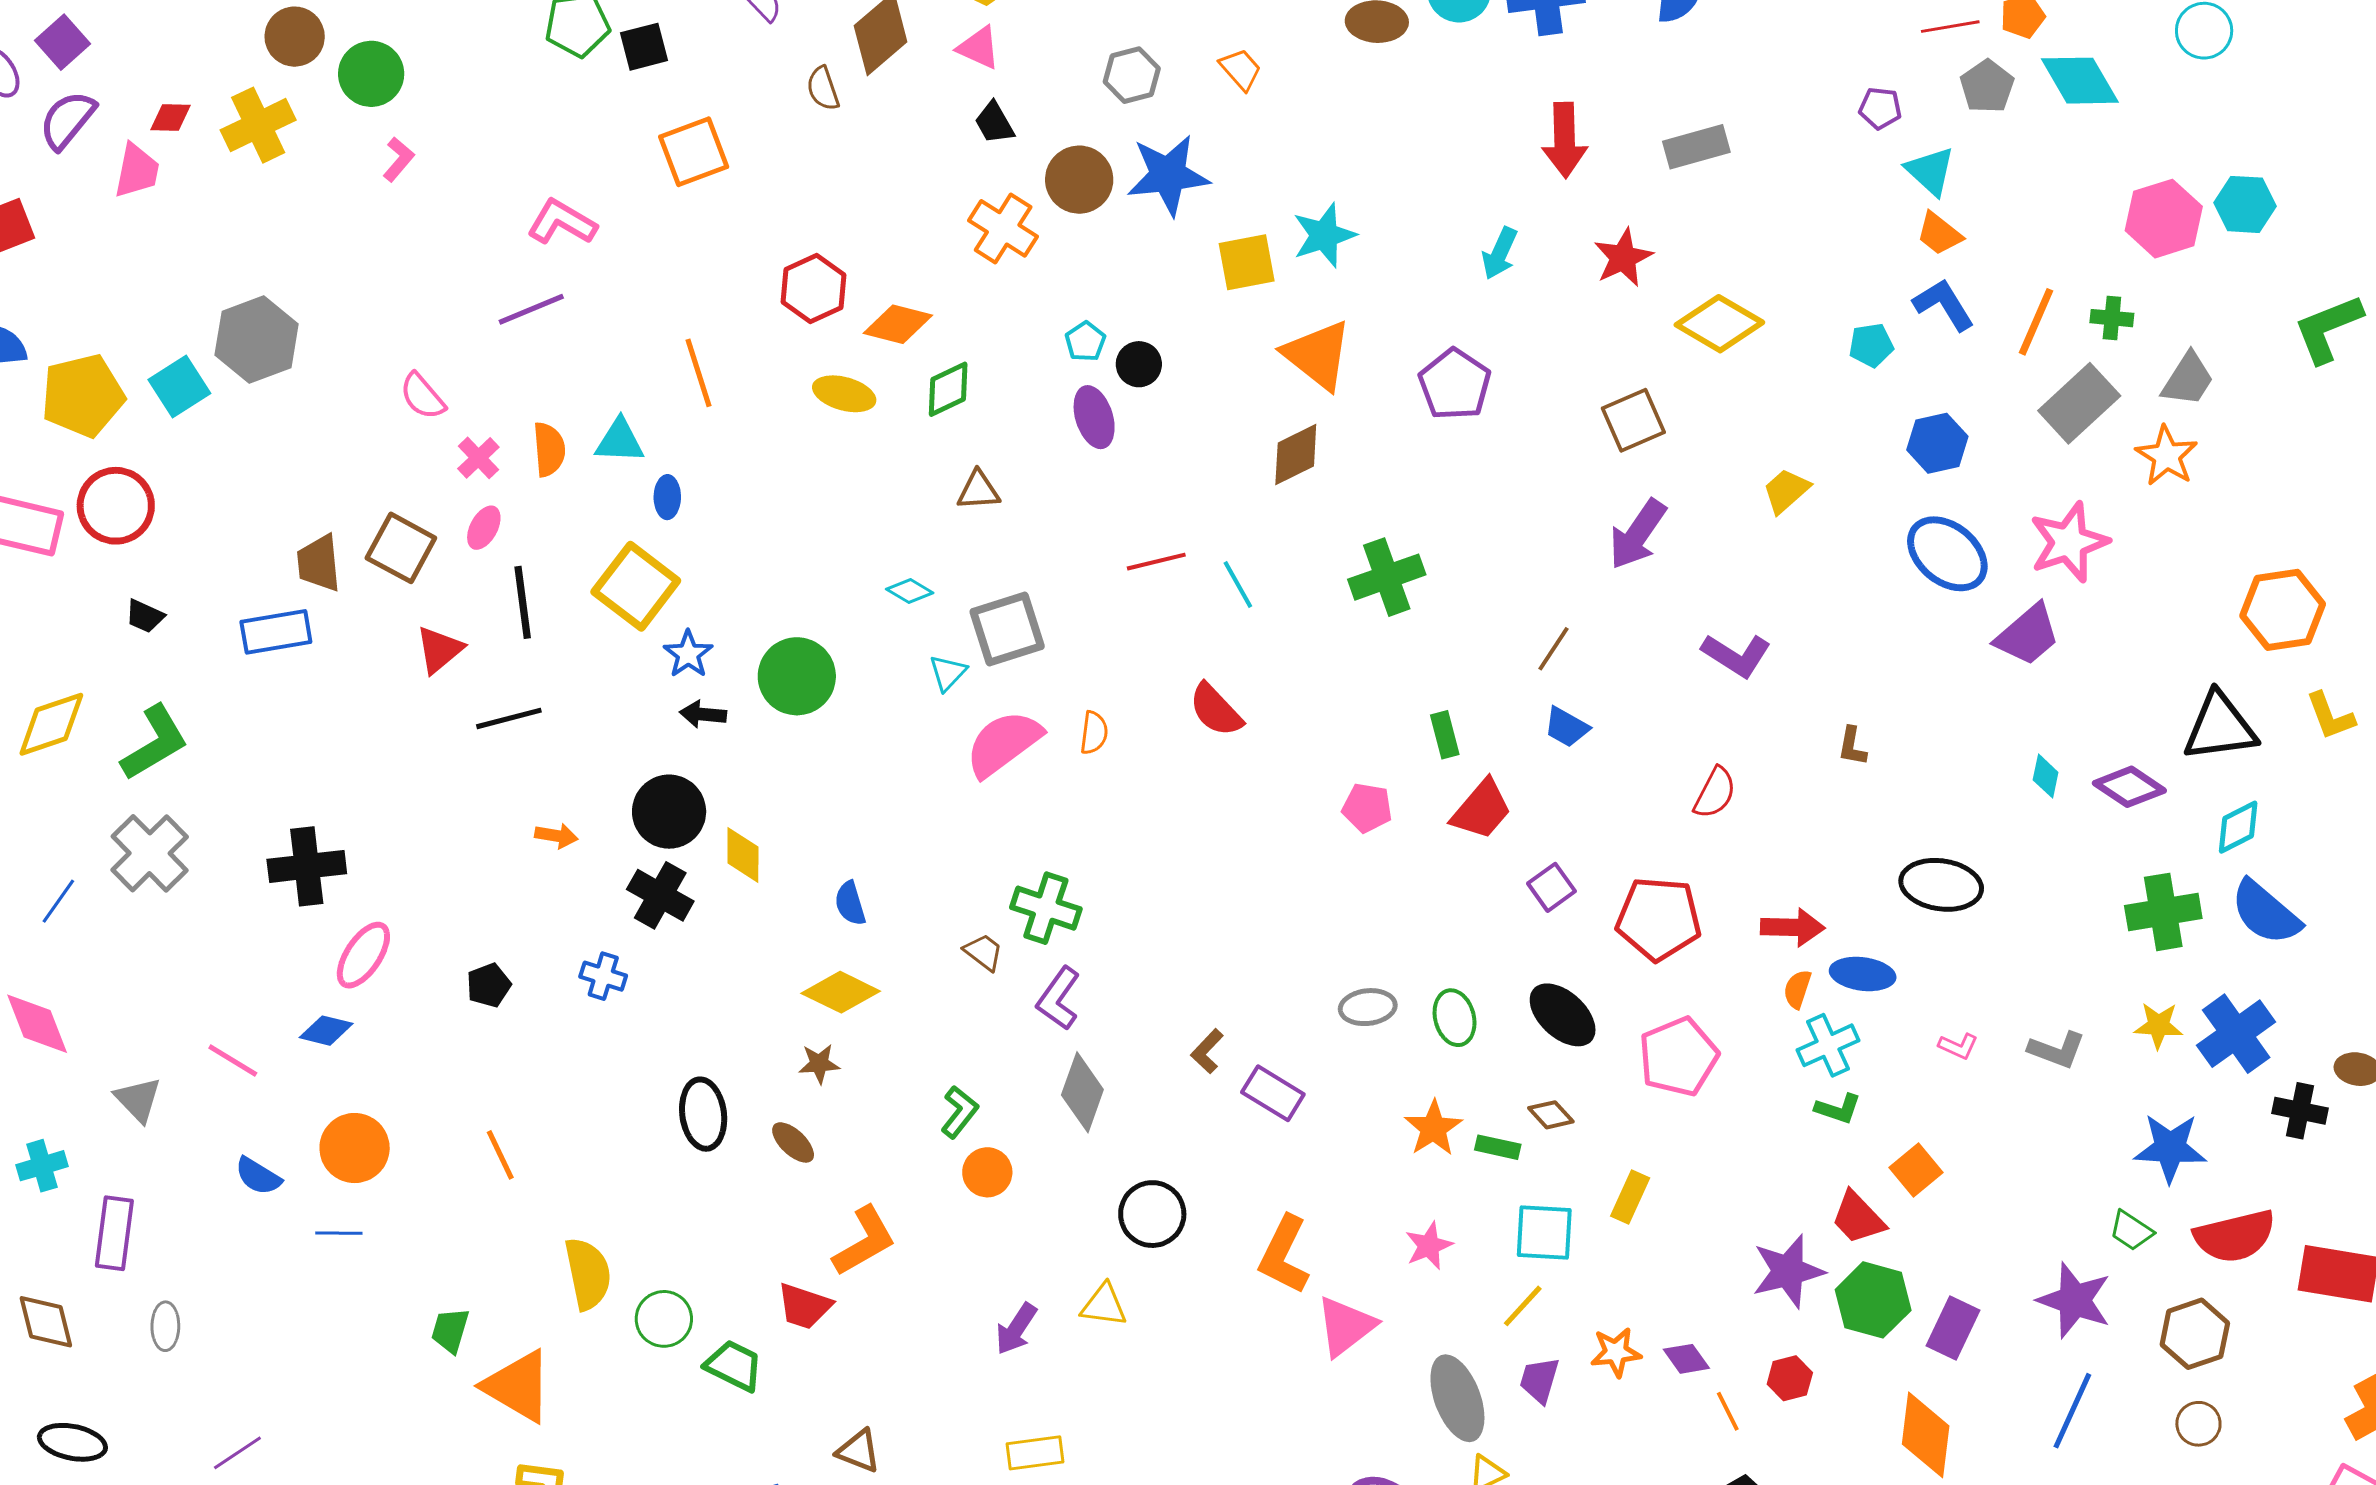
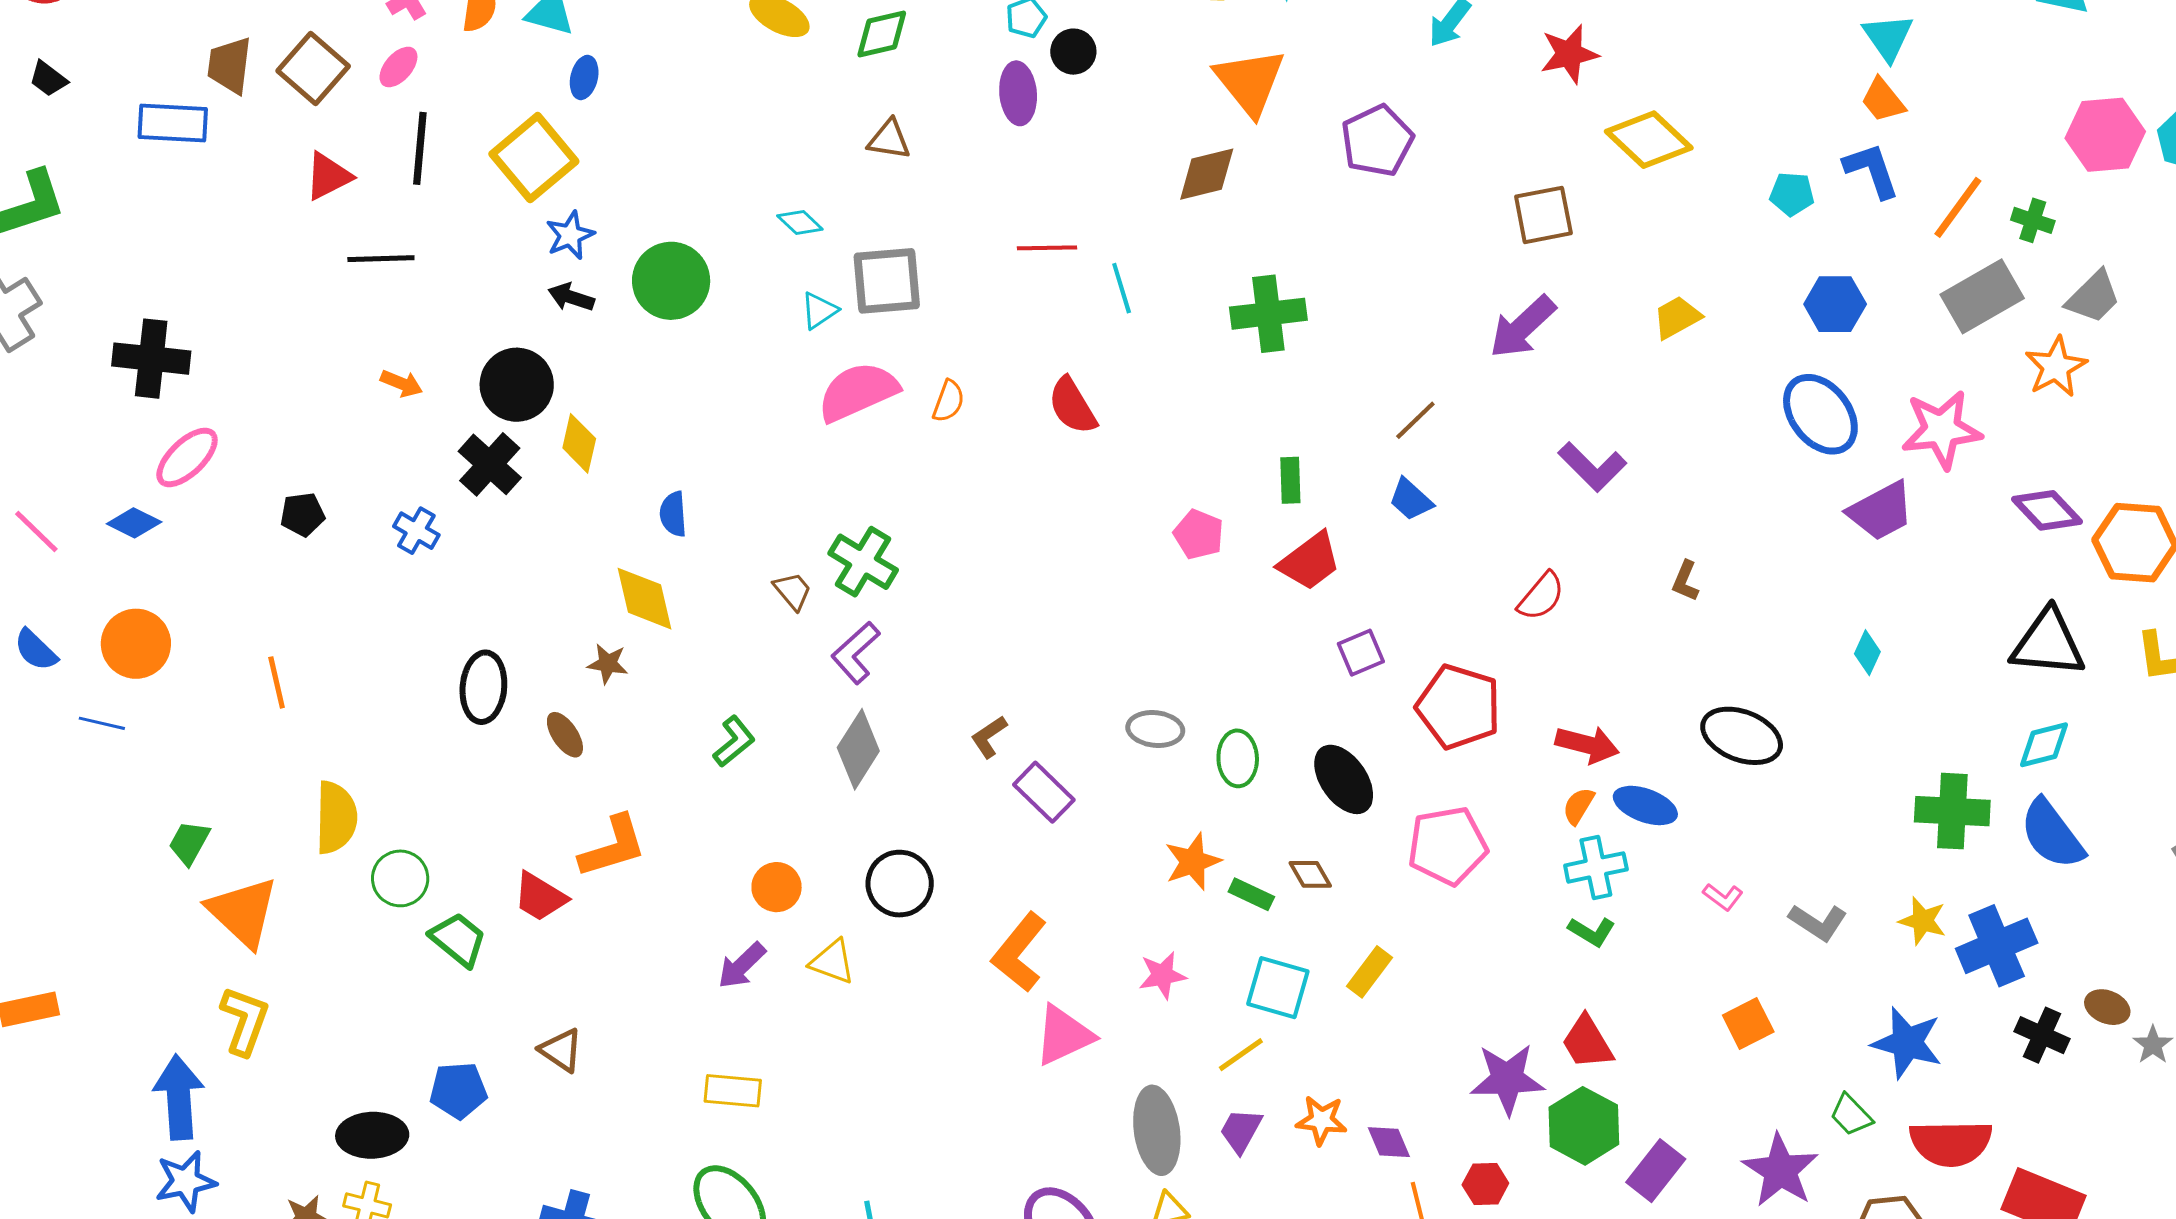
purple diamond: (2129, 787) -> (2047, 510), moved
yellow diamond: (841, 992) -> (644, 599), turned 38
orange square: (1916, 1170) -> (1748, 1023), moved
orange circle: (987, 1172) -> (777, 887), moved

